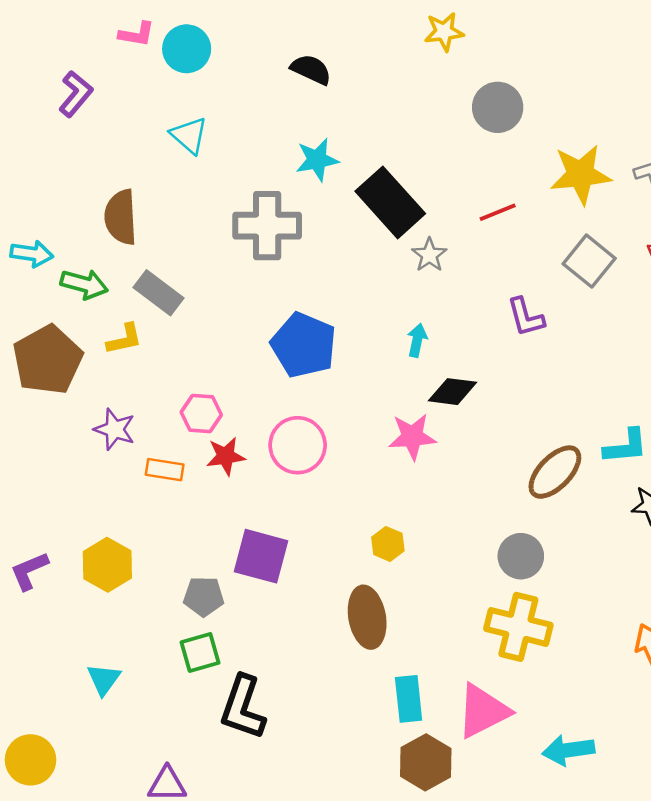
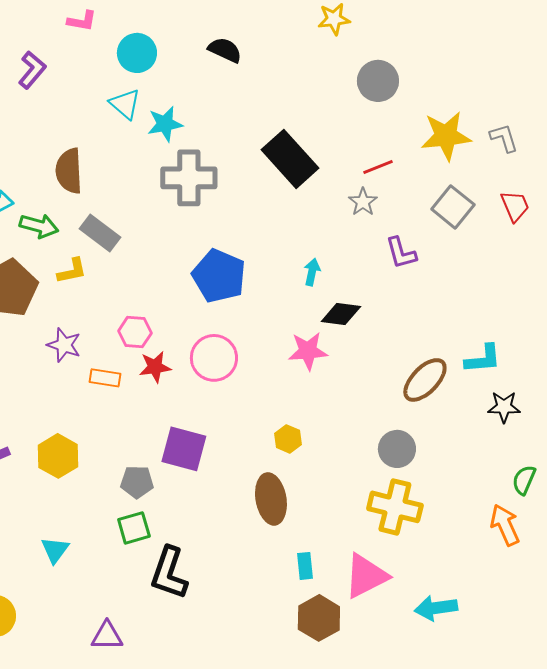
cyan circle: (187, 49) -> (137, 53), moved
cyan star: (317, 160) -> (165, 124), moved
gray star: (429, 255) -> (363, 202), moved
cyan rectangle: (409, 699) -> (305, 566), size x0.7

